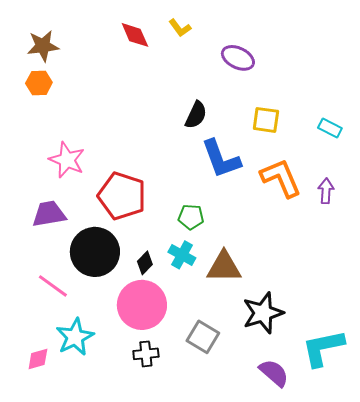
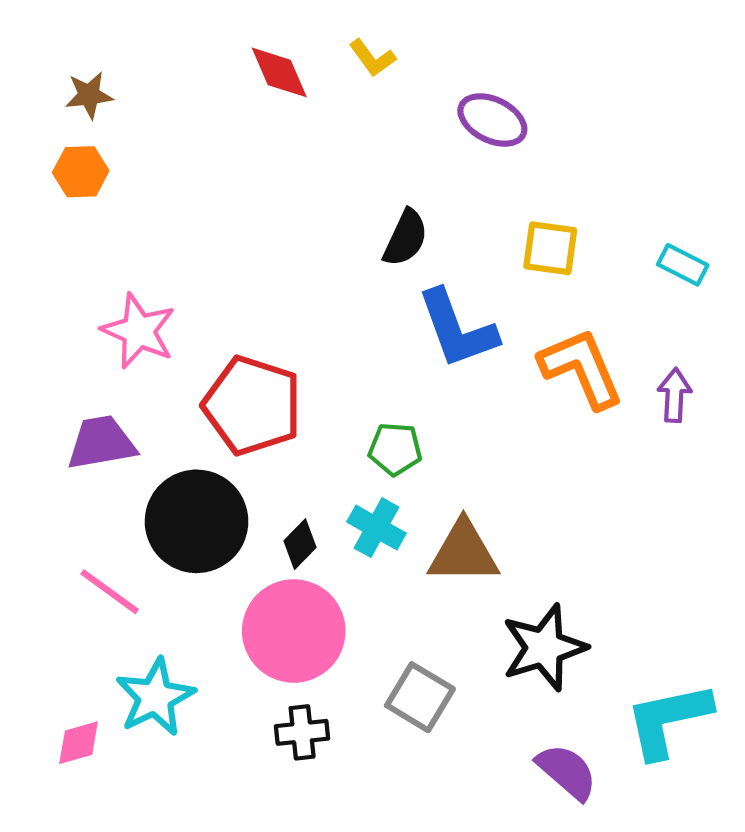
brown star: (43, 46) -> (89, 95), size x0.7

